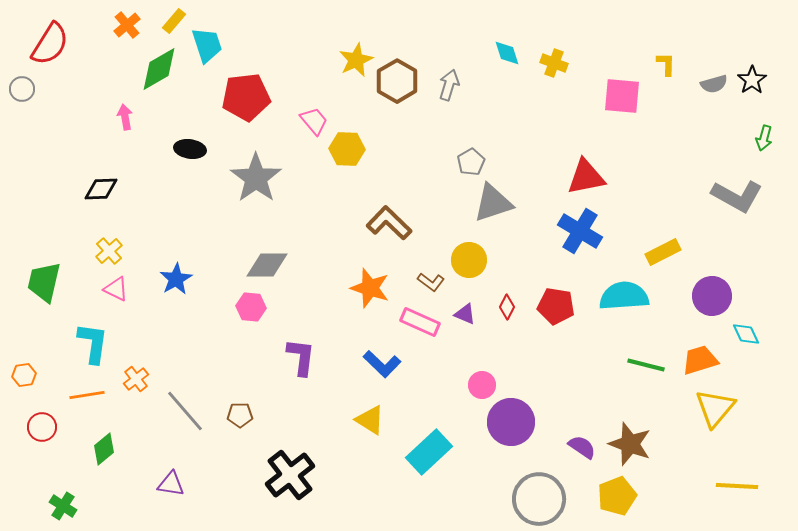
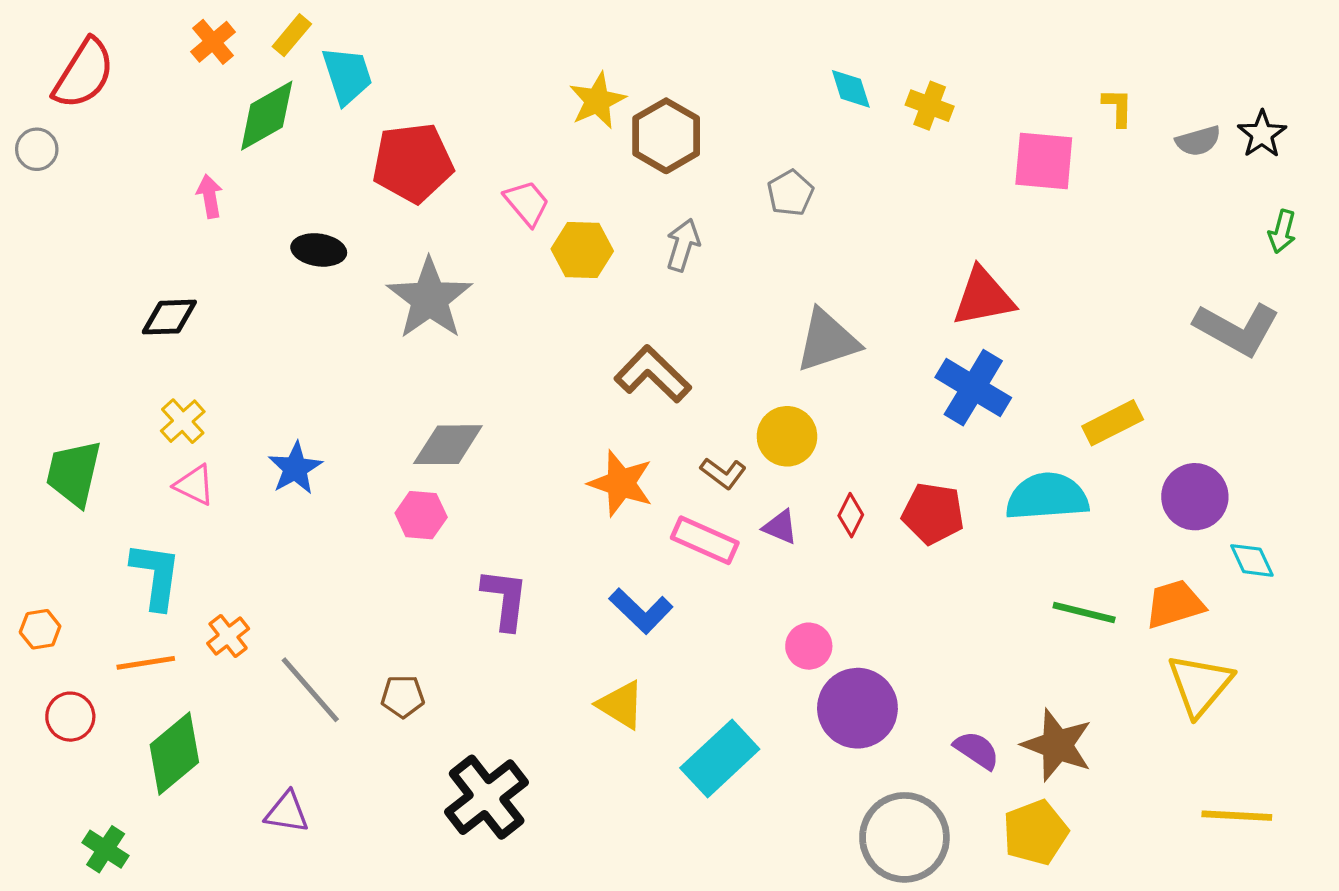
gray arrow: (449, 85) -> (683, 245), moved
gray pentagon: (471, 162) -> (790, 193), moved
green diamond: (104, 449) -> (174, 753), size x1.5

